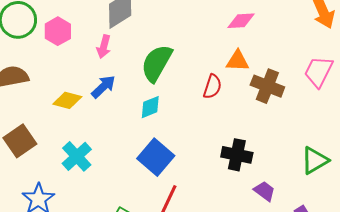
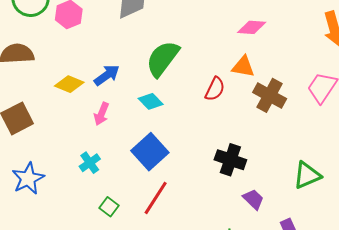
pink arrow: (104, 47) -> (101, 114), moved
cyan diamond: (150, 107) -> (151, 101), turned 60
cyan cross: (77, 156) -> (90, 163), moved, size x0.7

